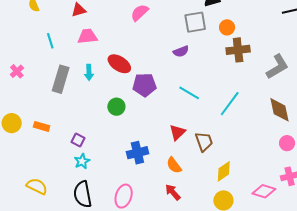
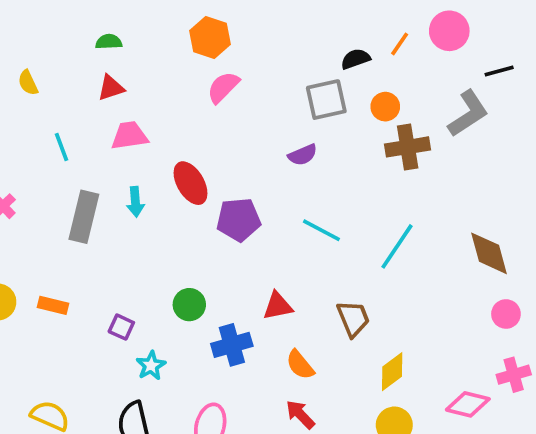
red ellipse: (119, 64) -> (191, 183), turned 30
gray L-shape: (277, 67) -> (468, 114), moved
green circle: (116, 107) -> (189, 305), moved
red triangle: (177, 132) -> (278, 306), moved, turned 36
cyan star: (82, 161) -> (151, 366), moved

